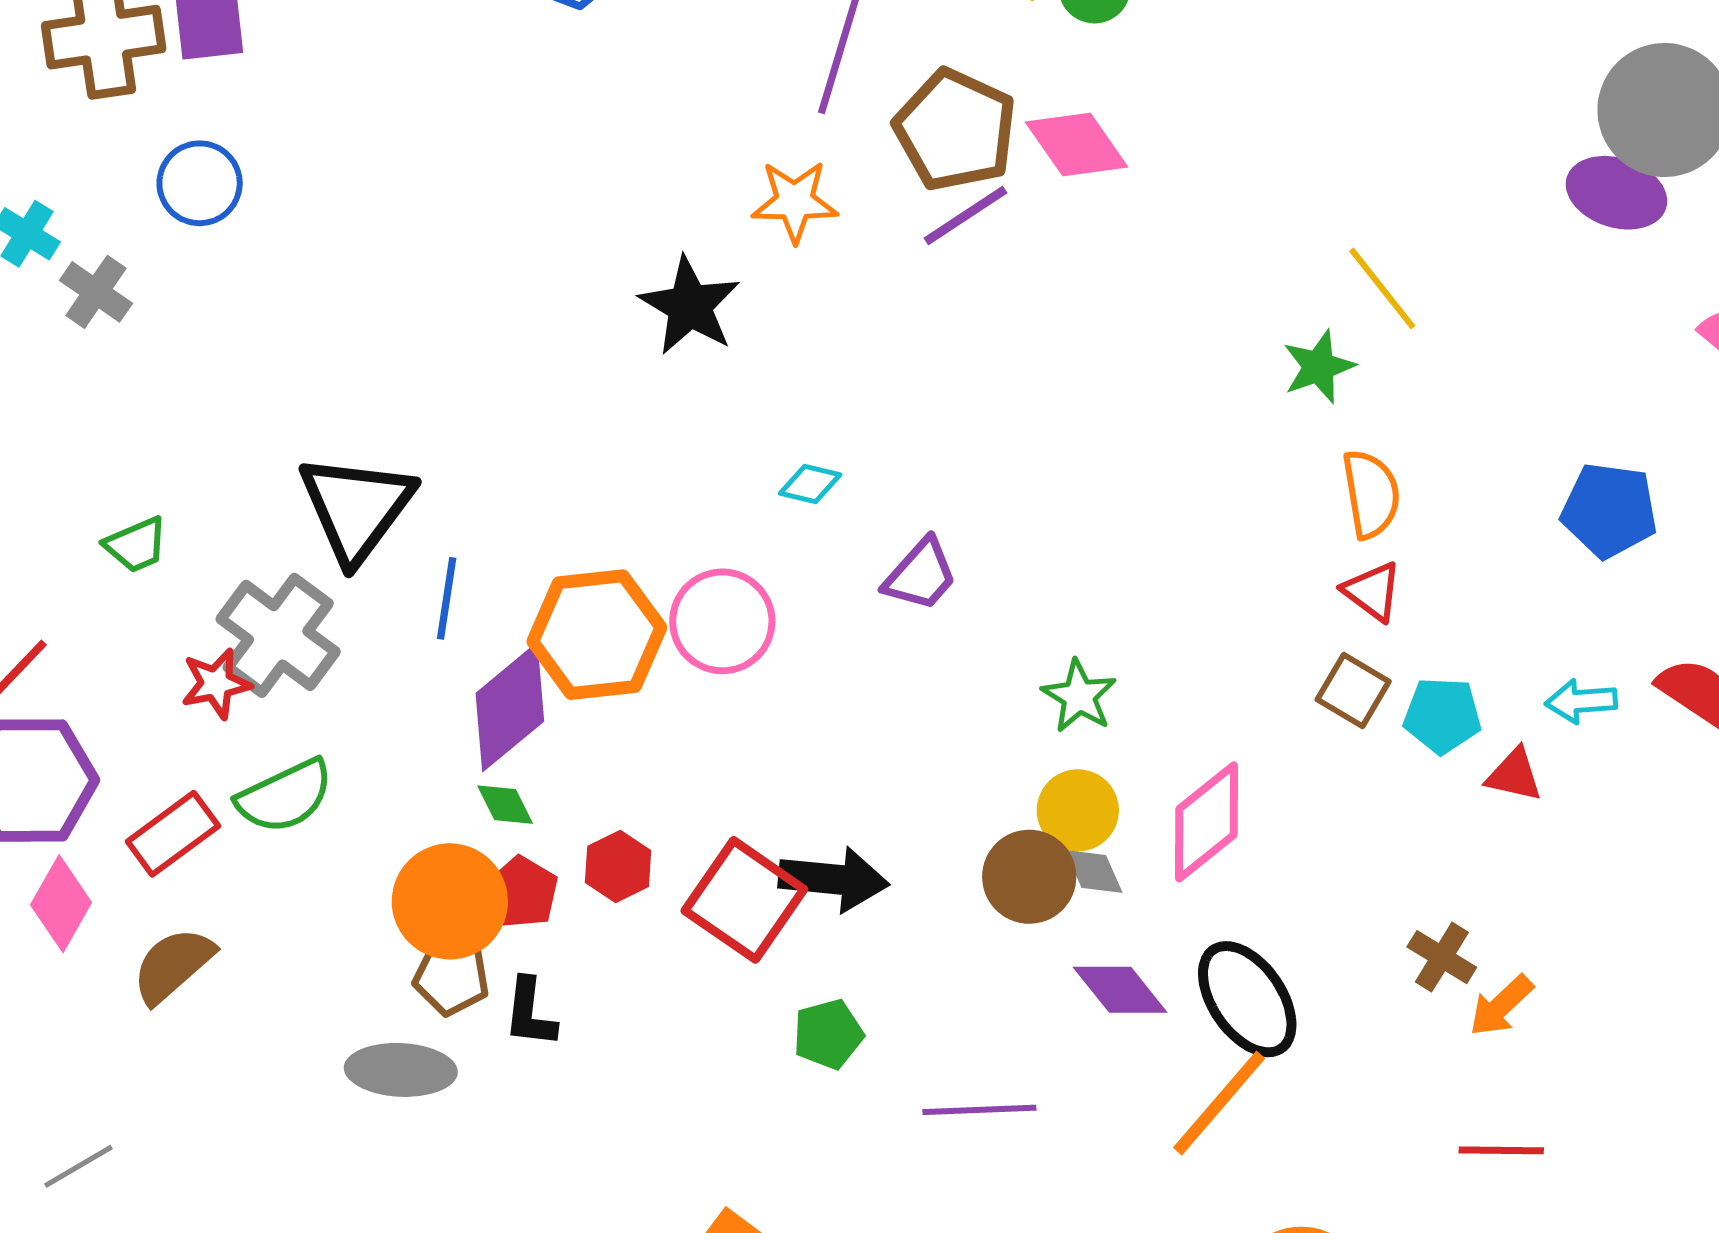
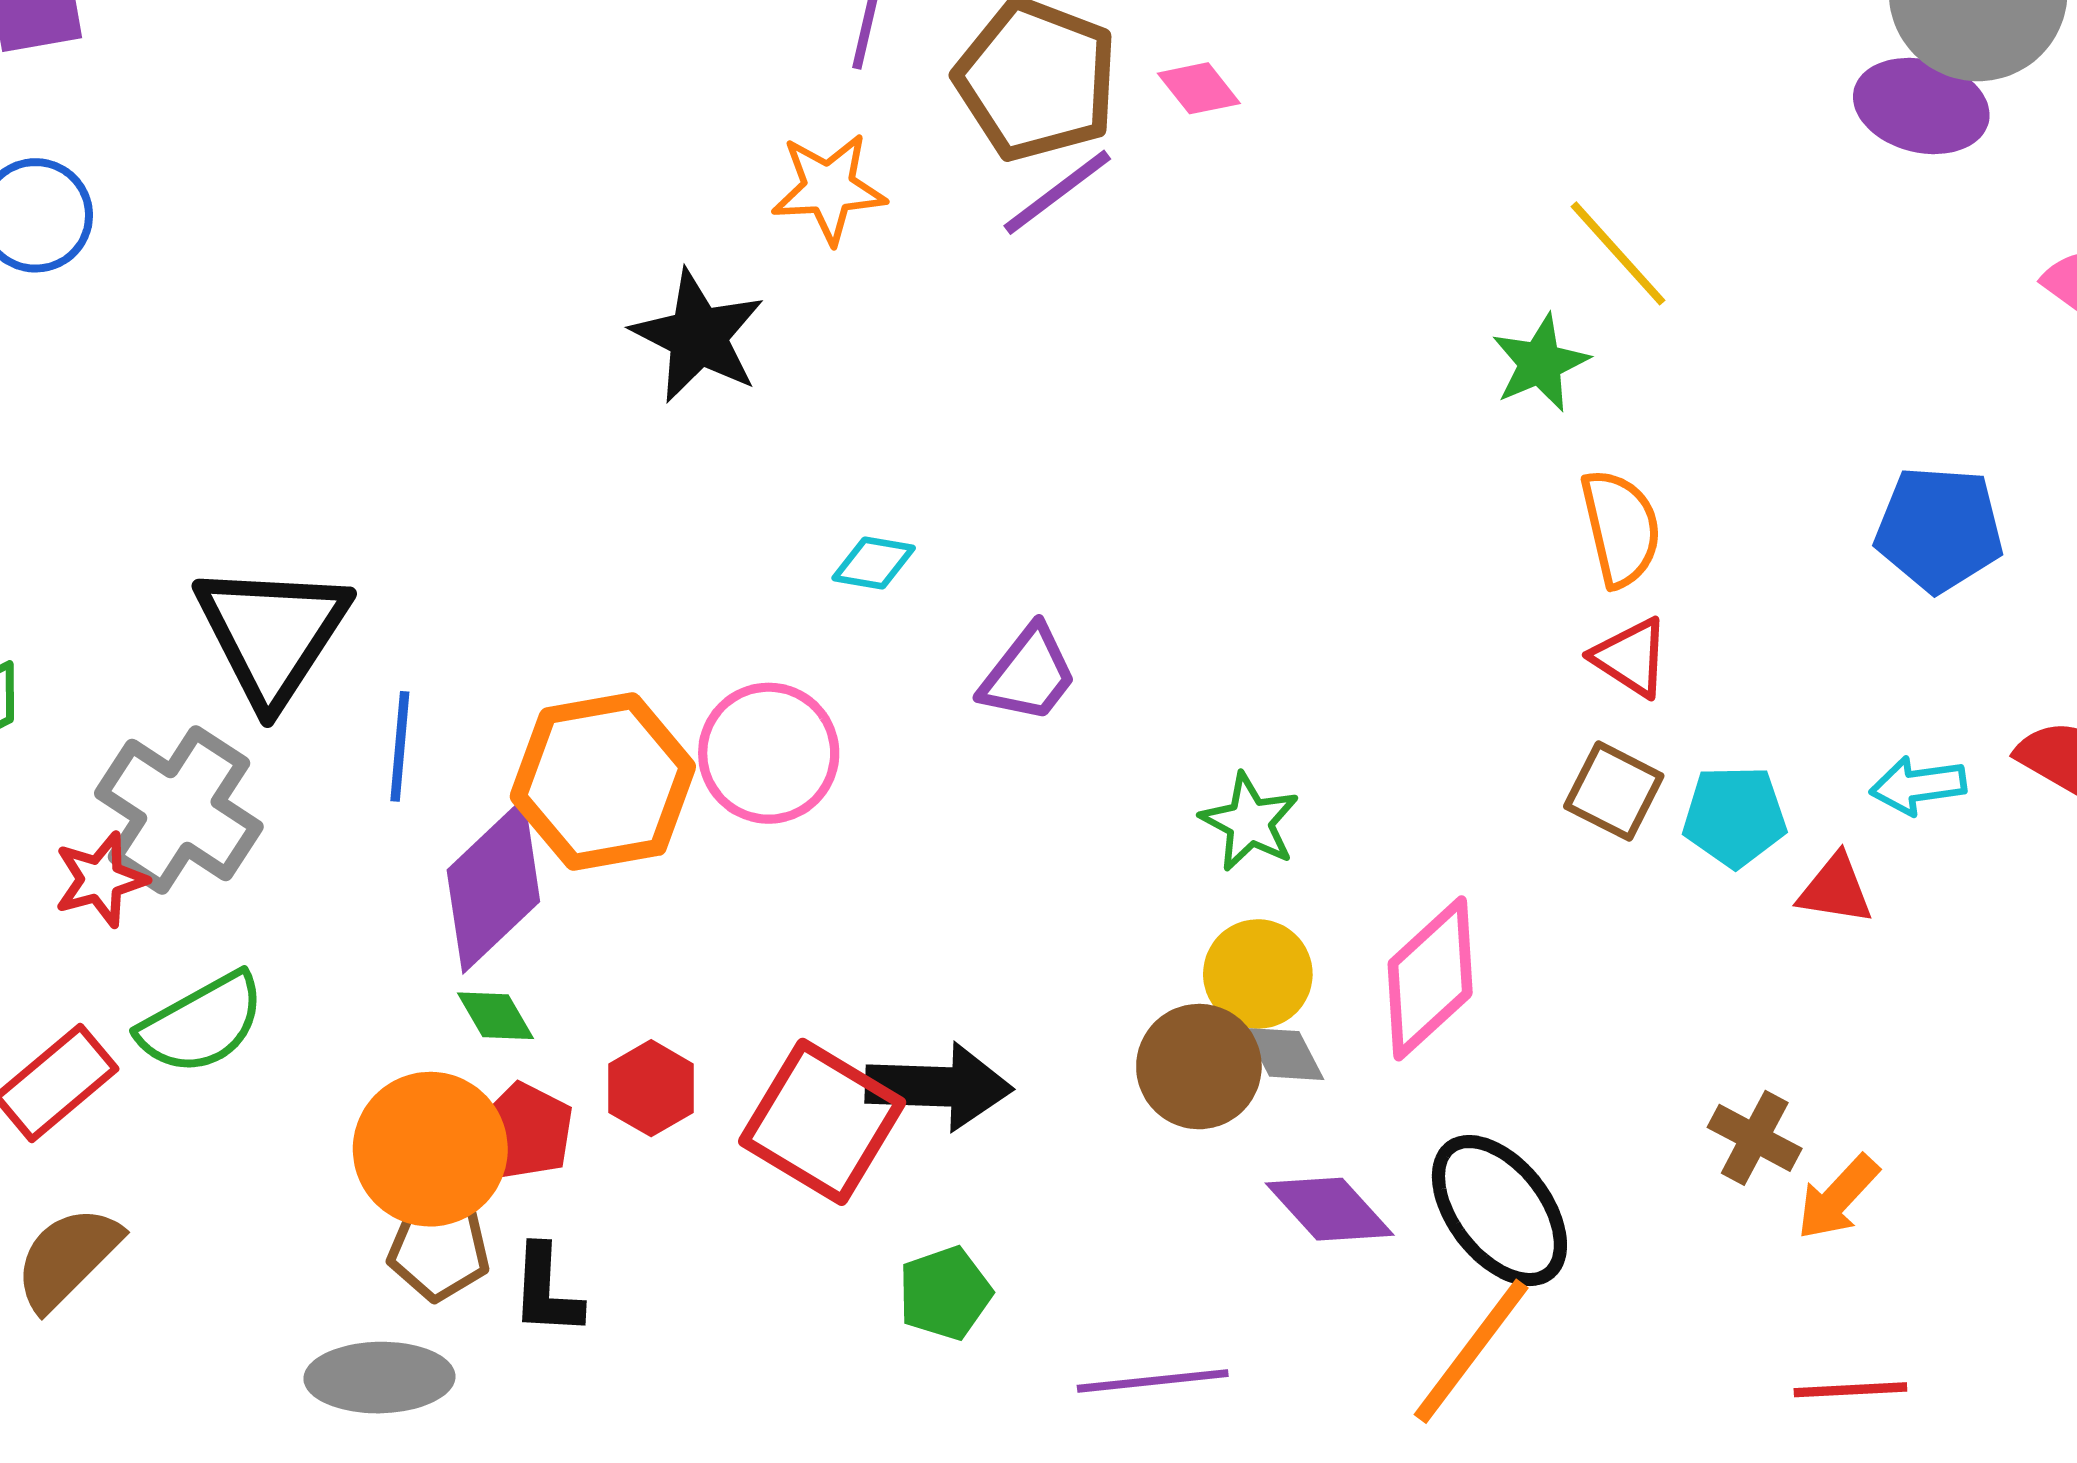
pink diamond: (1077, 144) -> (1199, 88), size x0.6

